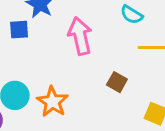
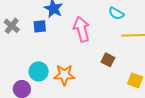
orange star: (52, 102) -> (64, 75), turned -30

